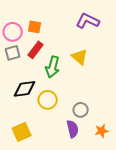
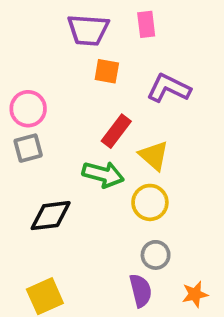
orange square: (35, 27) -> (107, 71), moved
red rectangle: (36, 50) -> (116, 131), moved
green arrow: (53, 67) -> (103, 174), turned -90
yellow circle: (48, 100) -> (150, 202), moved

